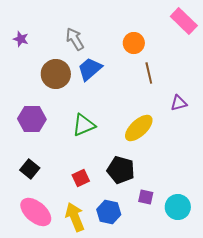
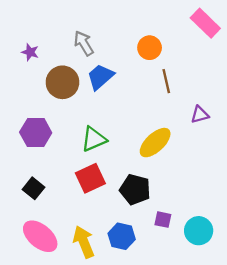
purple star: (21, 39) -> (30, 52), moved
red square: (81, 178) -> (90, 178), moved, size x1.5

